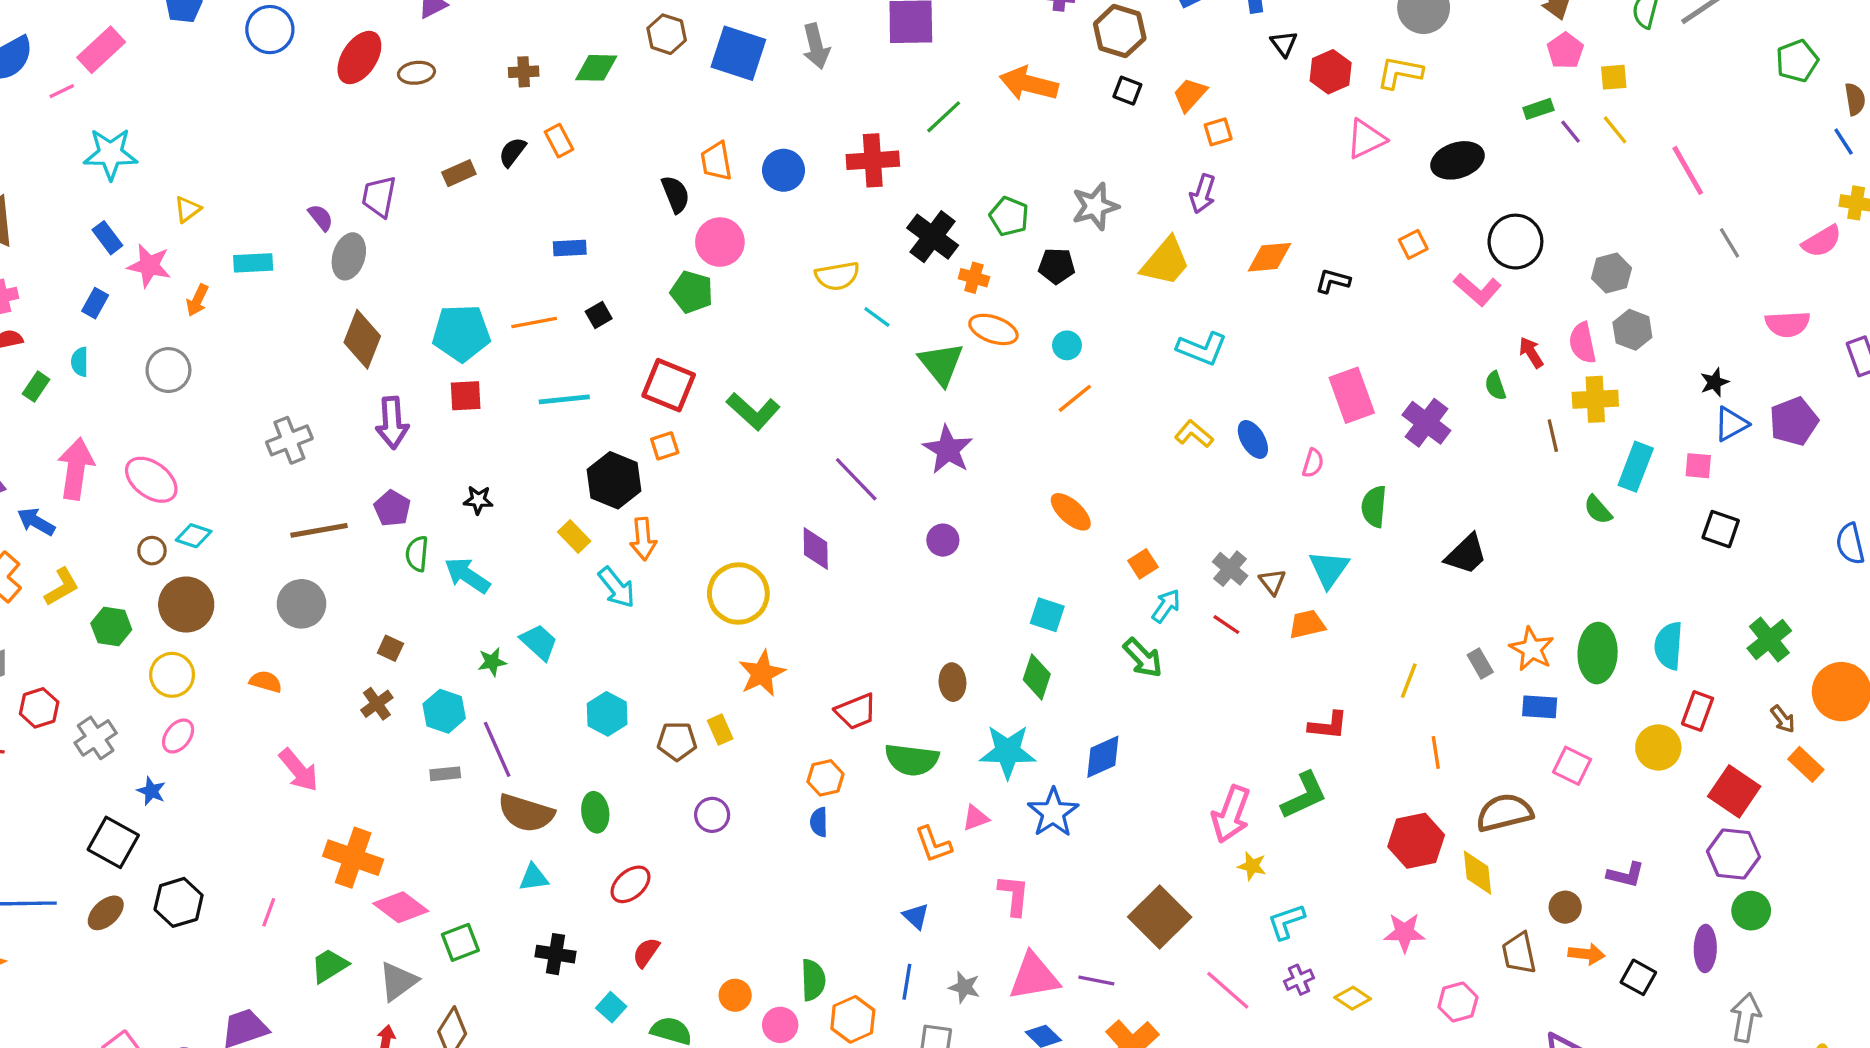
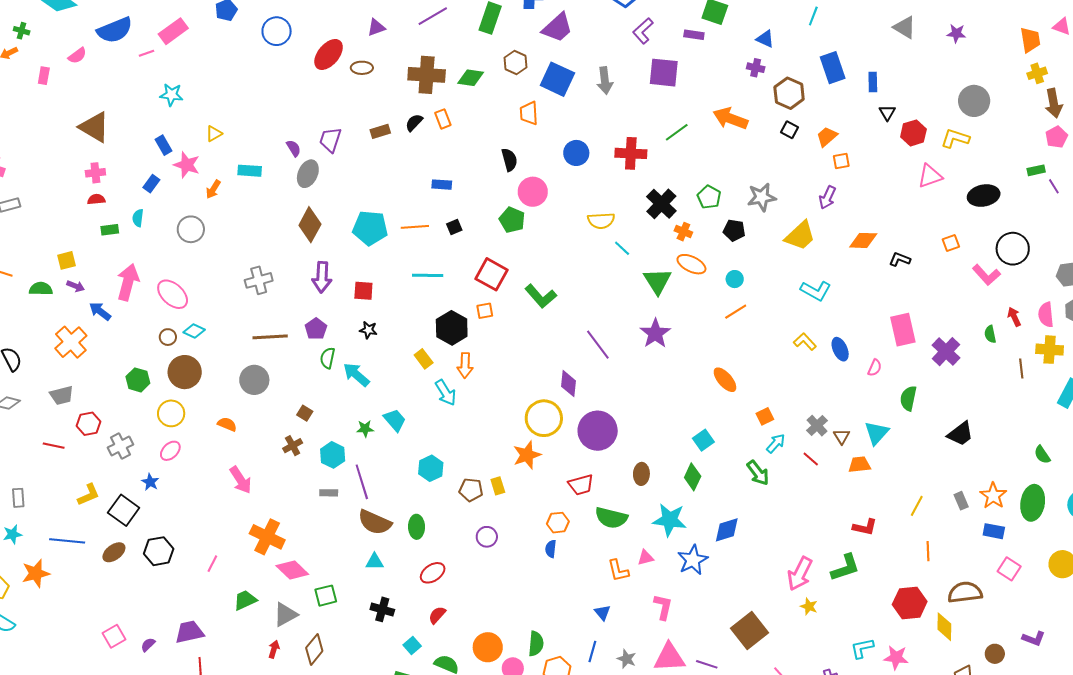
brown cross: (524, 72) -> (427, 75), size x2.0
cyan star: (110, 154) -> (171, 95), size x0.7
orange trapezoid: (716, 161) -> (529, 113), moved
green rectangle: (36, 387) -> (110, 230), turned 42
red square: (466, 396) -> (363, 291), moved
green semicircle: (1598, 510) -> (1042, 455), moved
purple circle: (943, 540) -> (598, 431), moved, size x2.0
yellow L-shape: (62, 587) -> (89, 495), moved
yellow circle: (738, 594) -> (544, 418), moved
cyan square: (1047, 615) -> (703, 440), turned 30
cyan L-shape: (1286, 922) -> (862, 648), moved
orange circle: (735, 995) -> (488, 647), size x1.5

